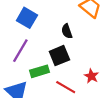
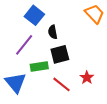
black semicircle: (67, 31) -> (53, 32), moved

